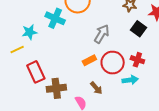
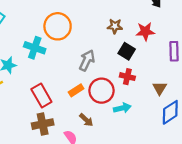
red cross: (137, 60) -> (127, 77), moved
red rectangle: (36, 72) -> (41, 95), moved

